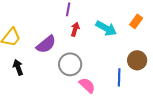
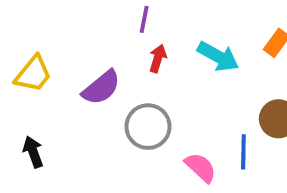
black arrow: (18, 67) -> (33, 152), moved
pink semicircle: (87, 85) -> (201, 167), moved

